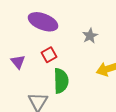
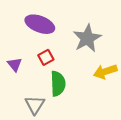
gray star: (90, 36) -> (87, 38), size x1.8

